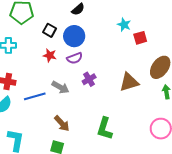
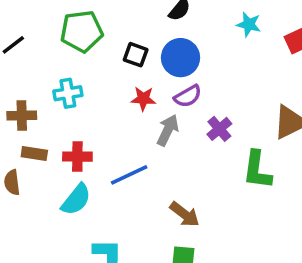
cyan star: (124, 25) -> (249, 24), moved
gray arrow: (60, 87) -> (168, 130), moved, turned -84
green L-shape: (105, 129) -> (257, 170), moved

